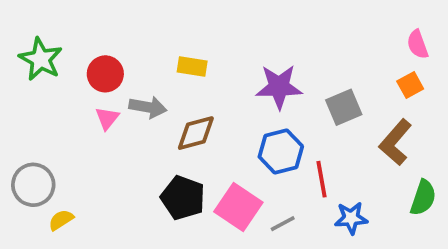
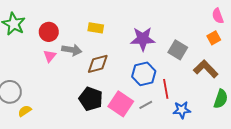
gray square: (344, 107) -> (178, 50), turned -36
brown L-shape: (395, 142) -> (206, 69), turned 95
gray line: (283, 224) -> (146, 105), moved

